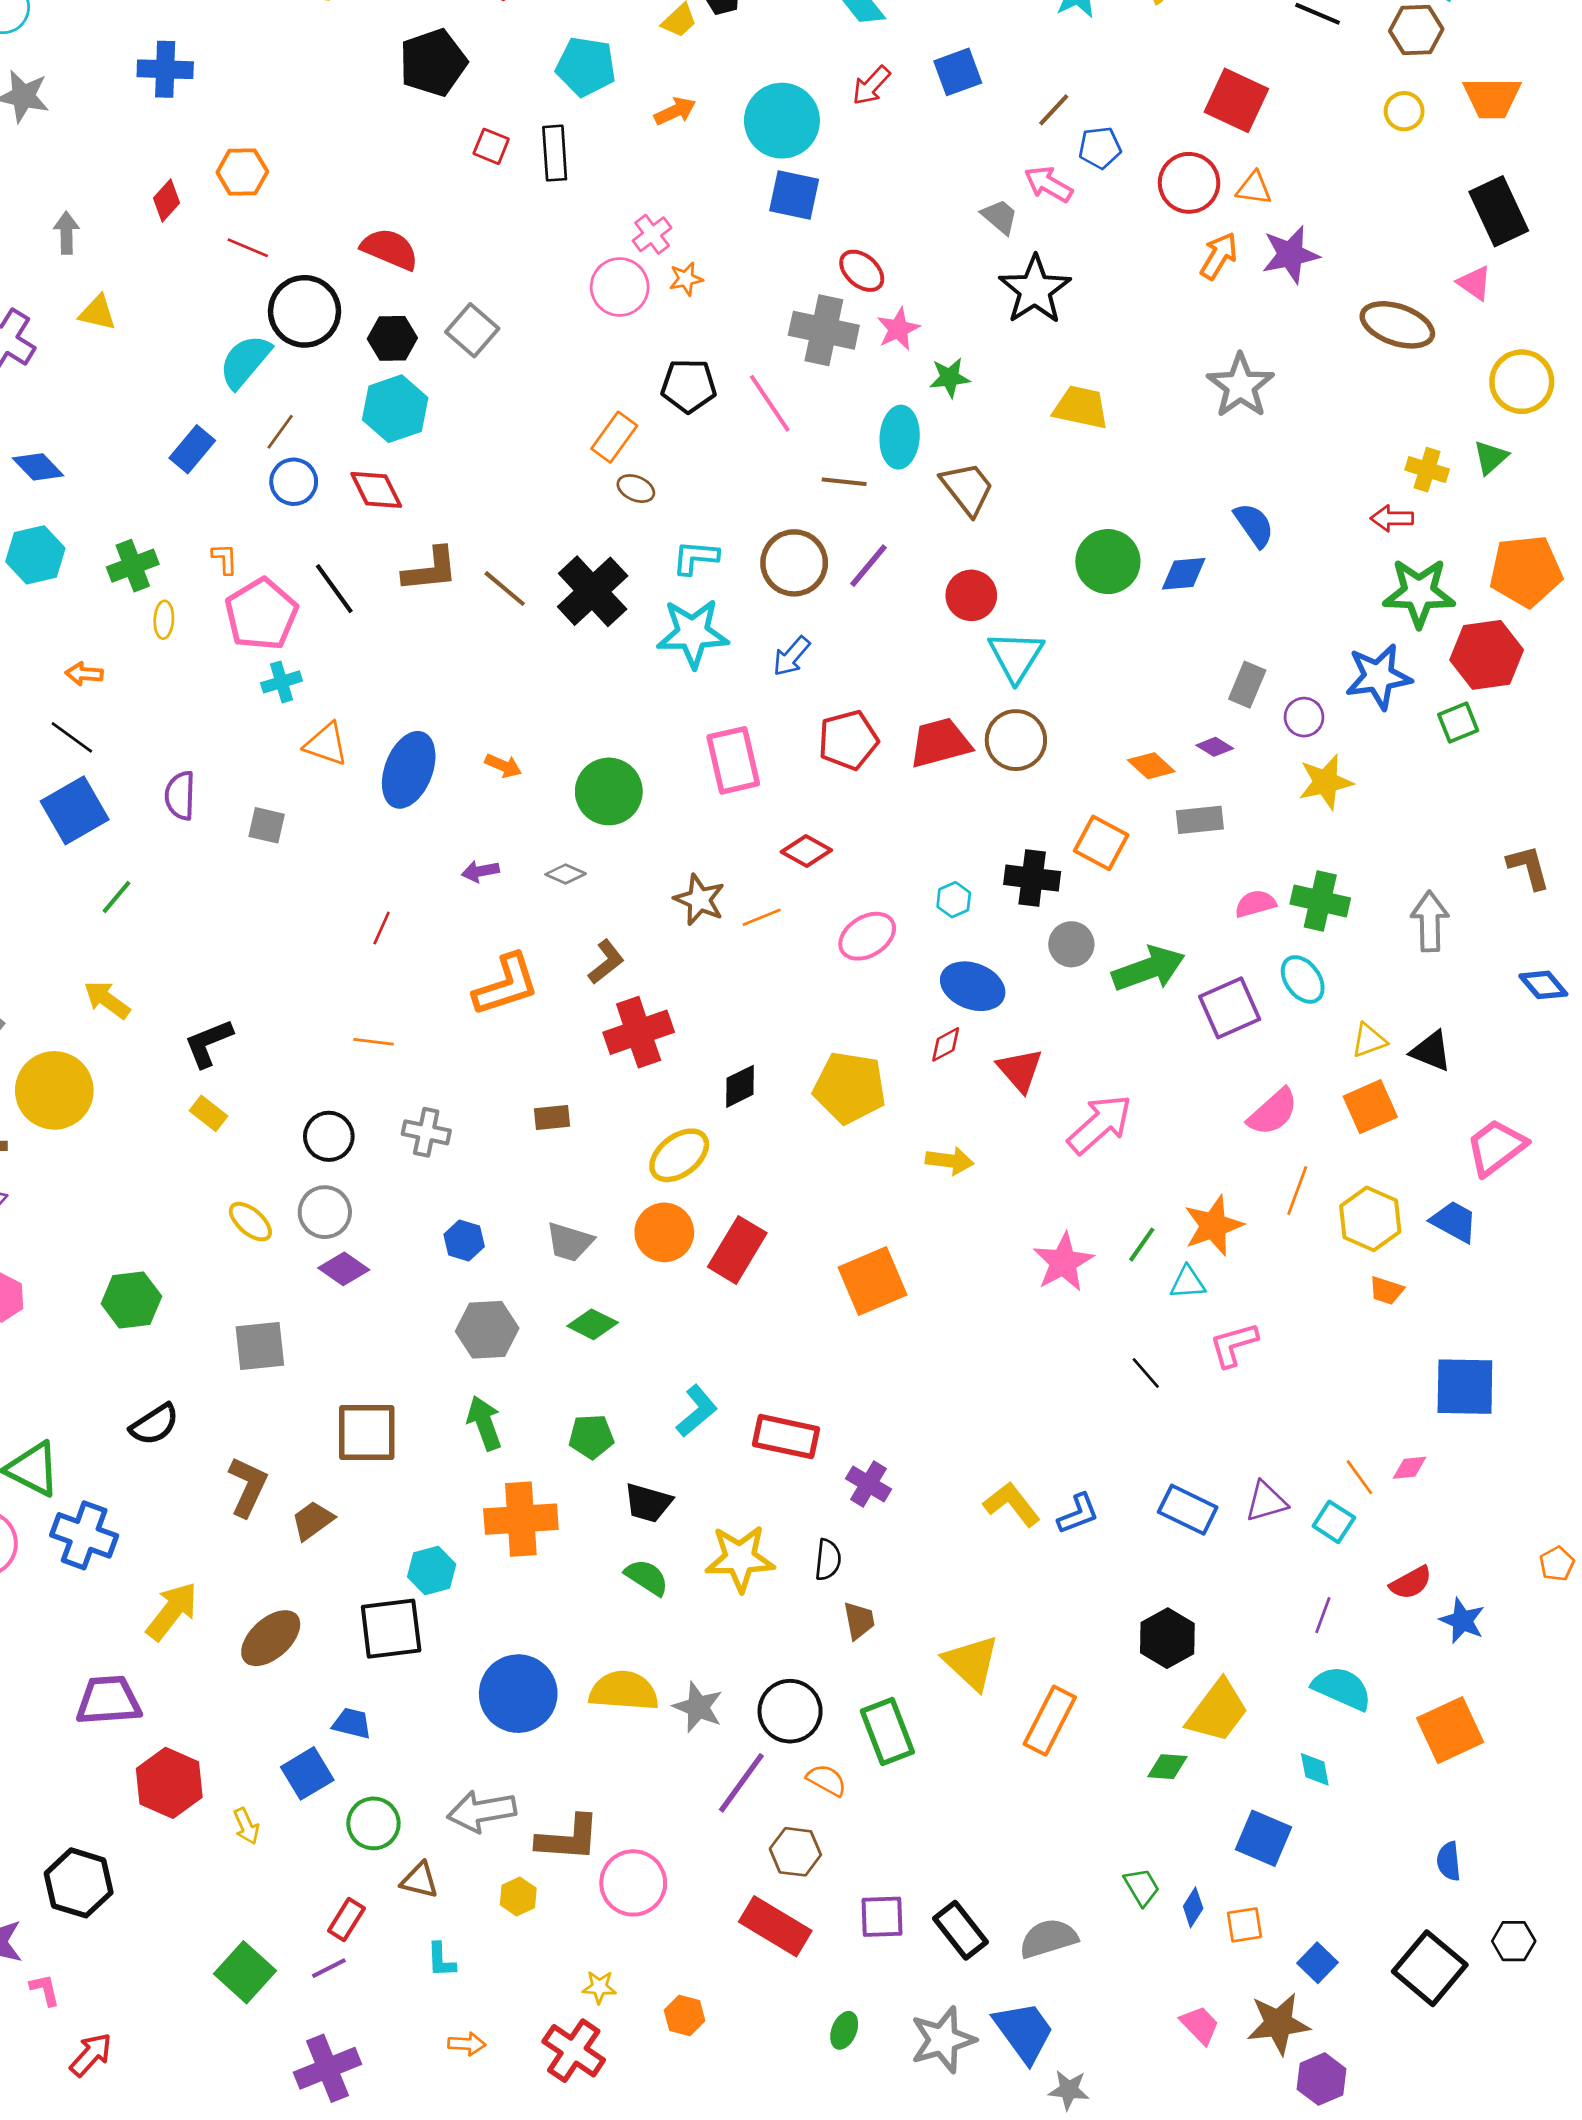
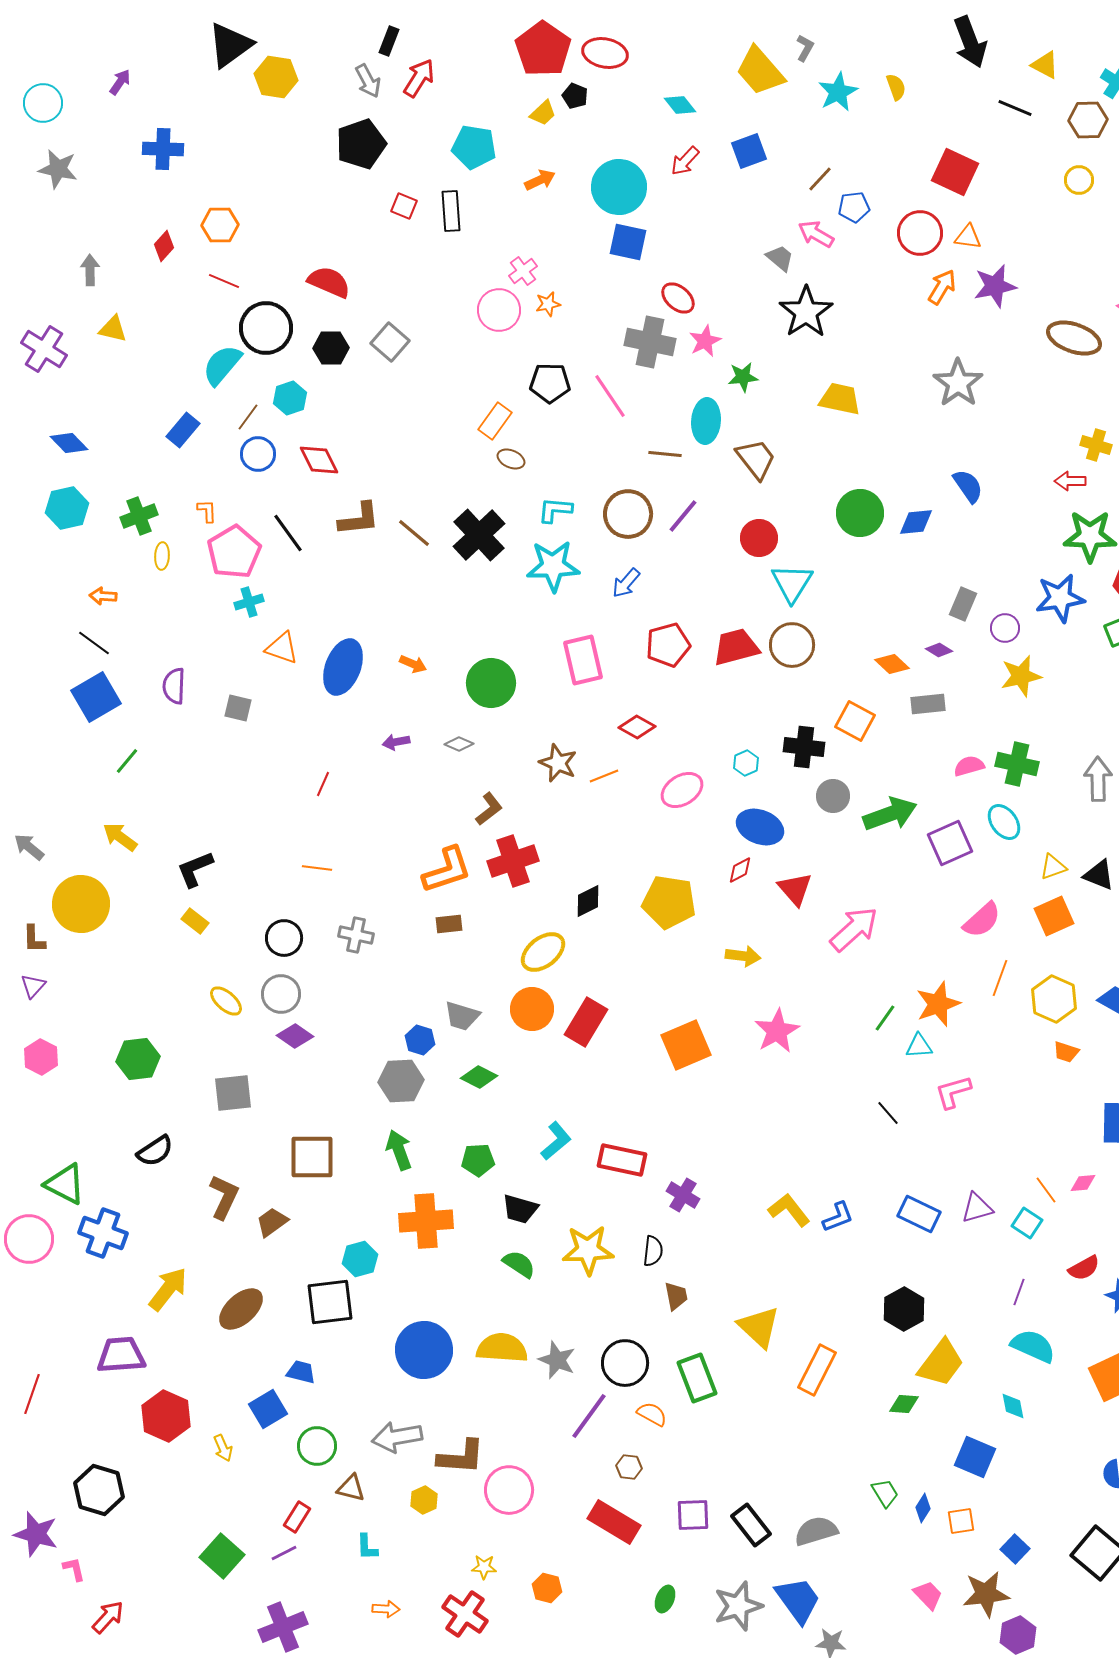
cyan hexagon: (395, 409) -> (290, 398), moved, size x0.7
orange L-shape: (506, 985) -> (447, 870), moved
blue hexagon: (464, 1241) -> (420, 1040), moved
pink star: (1063, 1262) -> (777, 1031), moved
brown hexagon: (795, 1852) -> (629, 1467), size x0.7

